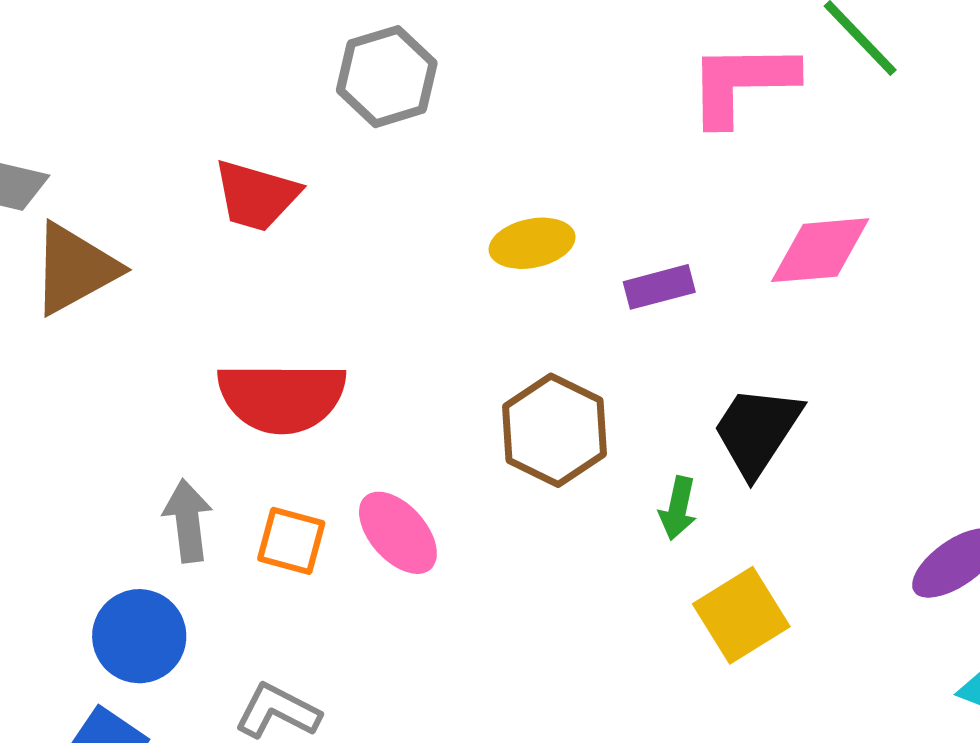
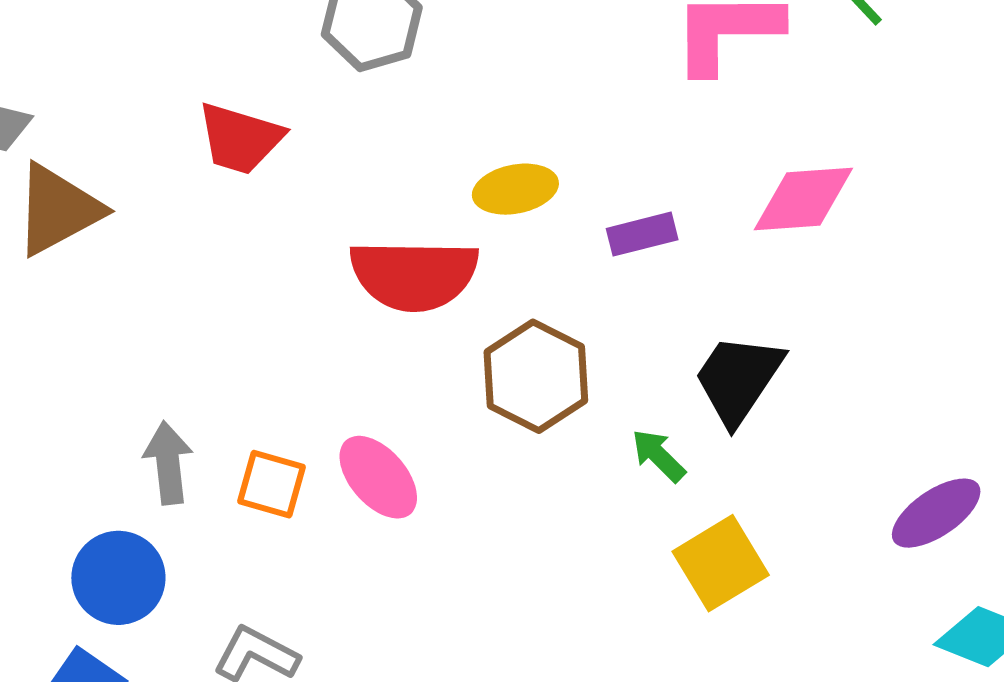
red semicircle: (282, 397) -> (414, 275), moved
green arrow: (678, 508) -> (658, 455), turned 122

